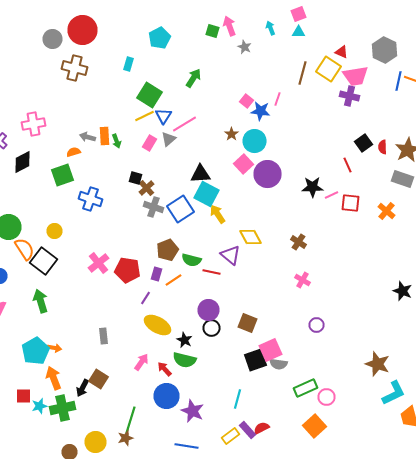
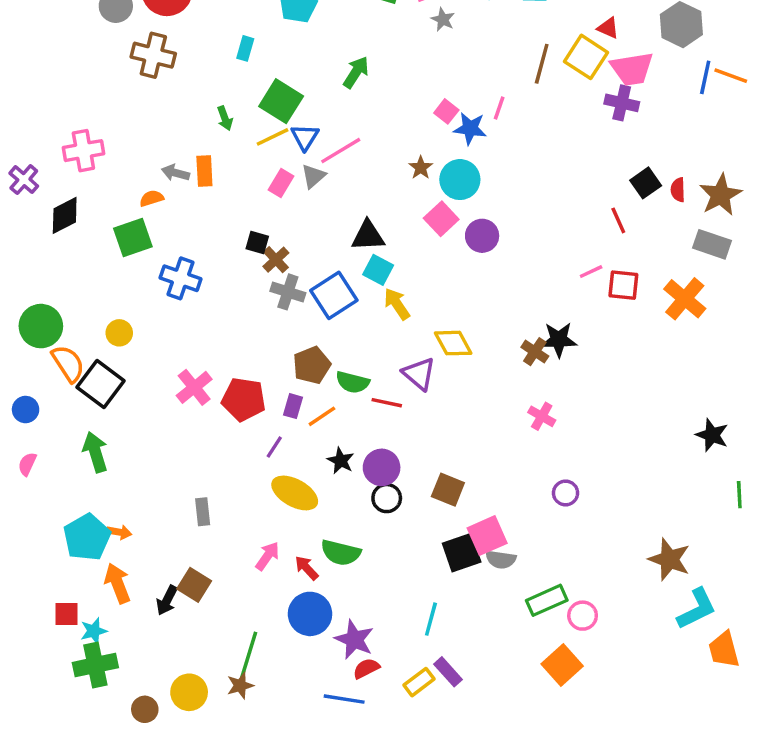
green arrow: (116, 141) -> (225, 118), moved
purple circle: (268, 174) -> (482, 236), size x0.7
black star: (312, 187) -> (559, 340), moved
cyan square: (206, 194) -> (378, 270), size x0.7
orange cross: (386, 211) -> (685, 299), size x1.4
black star: (184, 340) -> (341, 461), moved
green cross: (62, 408) -> (95, 665), moved
red semicircle: (262, 428) -> (366, 668), moved

